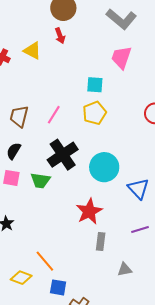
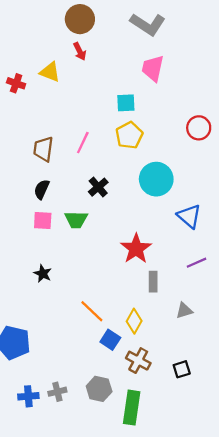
black cross: (63, 155) -> (98, 187), size x0.6
cyan circle: (104, 167) -> (156, 179), moved
yellow diamond: (21, 278) -> (134, 321), moved, turned -75
blue square: (58, 287) -> (110, 340), turned 30

